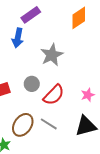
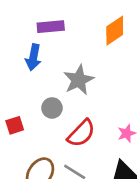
purple rectangle: (31, 15) -> (51, 27), turned 30
gray circle: (32, 84) -> (52, 108), moved

